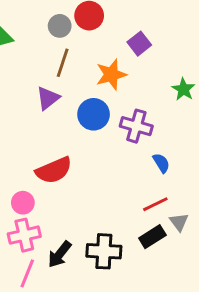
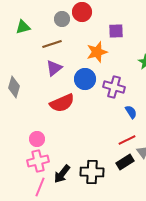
purple square: (139, 44) -> (116, 31), turned 35
brown line: (63, 63) -> (52, 44), moved, turned 54
red semicircle: (54, 170) -> (62, 103), moved

